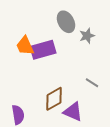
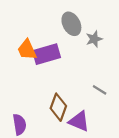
brown diamond: (54, 99) -> (58, 107), turned -40

